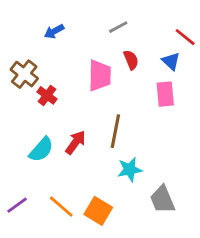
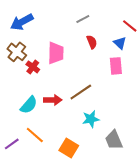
blue arrow: (54, 31) -> (22, 22), moved, size x1.6
pink trapezoid: (100, 76) -> (56, 53), moved
brown line: (115, 131) -> (81, 92), turned 45
red arrow: (75, 142) -> (53, 100), turned 54
orange line: (61, 207) -> (35, 135), moved

